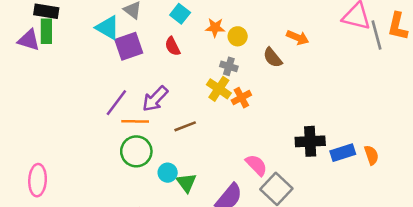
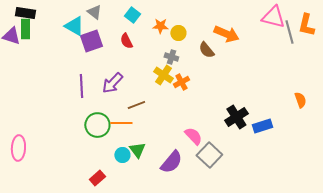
orange arrow: (298, 38) -> (226, 34), size x1.4
purple line: (116, 103) -> (81, 86), turned -40
orange line: (135, 121) -> (121, 123), moved
black cross: (310, 141) -> (236, 117), turned -30
orange semicircle: (371, 155) -> (300, 100), moved
cyan circle: (168, 173) -> (122, 155), moved

